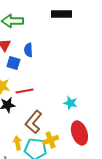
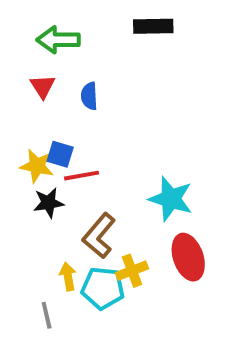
blue square: (13, 63) -> (60, 154), moved
cyan star: (70, 103) -> (171, 199), size x1.6

